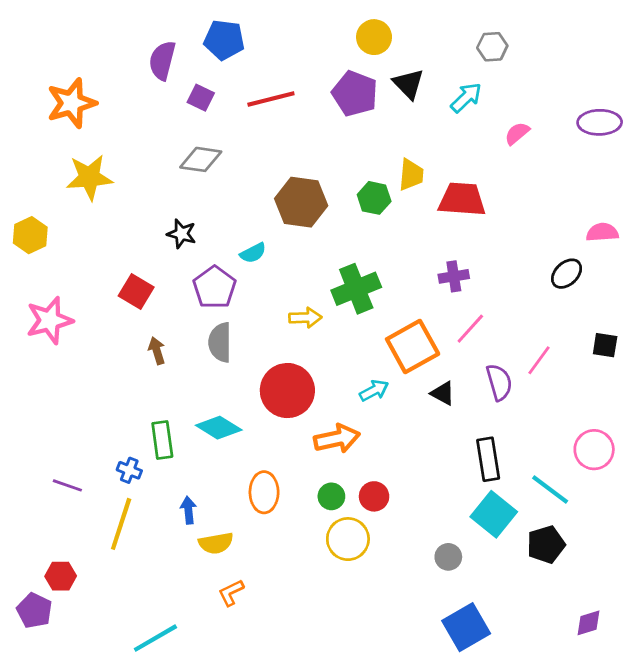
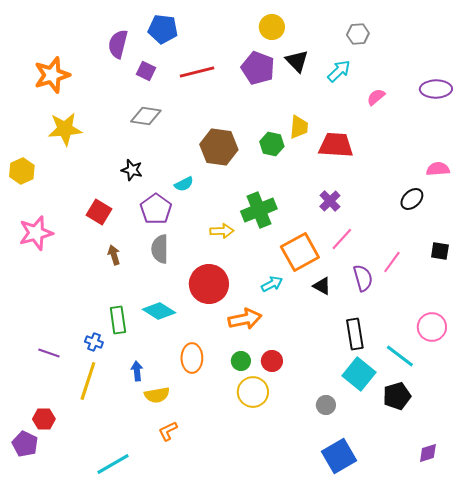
purple cross: (454, 276) -> (330, 201), turned -35

